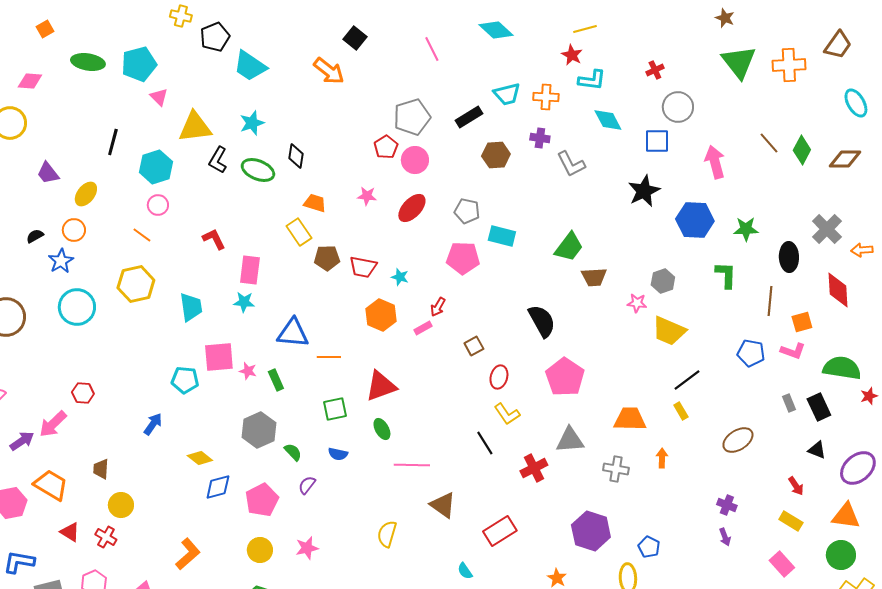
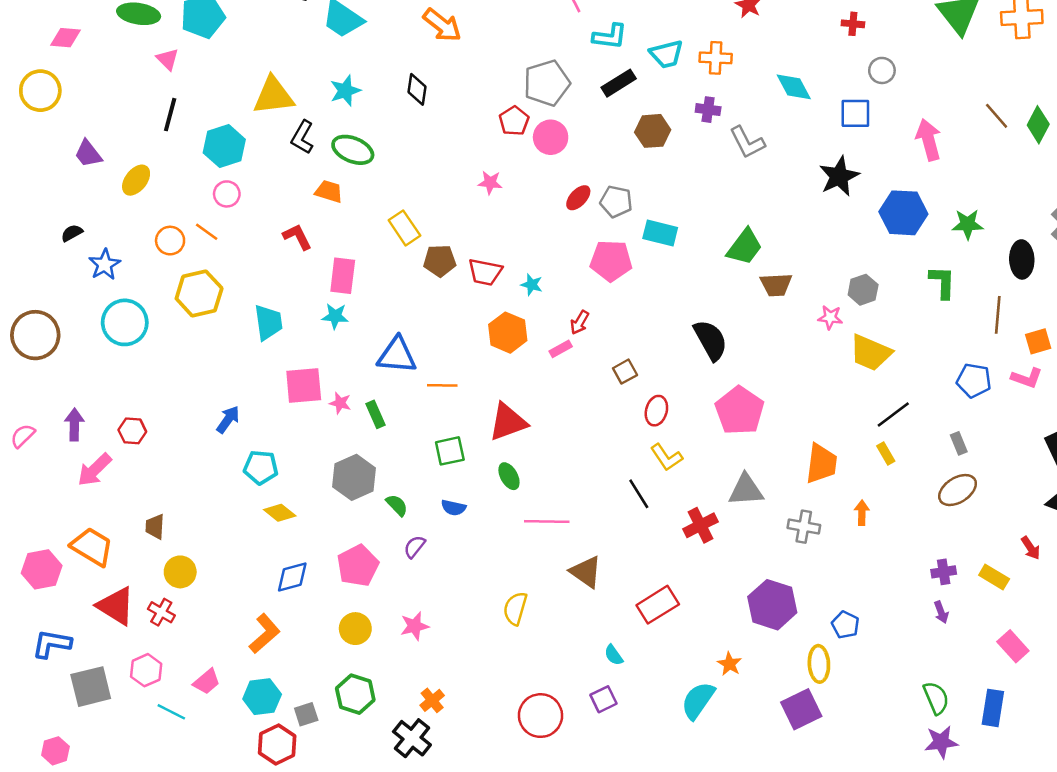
red cross: (655, 70) -> (853, 24), turned 30
cyan L-shape: (592, 80) -> (610, 36), moved
pink triangle: (159, 97) -> (168, 59), moved
gray circle: (678, 107) -> (882, 70), size x0.7
black diamond: (296, 156) -> (417, 89), moved
orange trapezoid: (315, 203) -> (329, 191), moved
red ellipse: (412, 208) -> (578, 198), moved, size x0.7
orange circle: (74, 230) -> (170, 241), moved
cyan pentagon: (185, 380) -> (261, 467), moved
gray rectangle: (789, 403) -> (959, 443), moved
orange trapezoid: (630, 419) -> (821, 464), turned 96
blue arrow: (153, 424) -> (228, 419), moved
purple arrow: (22, 441) -> (74, 425), moved, turned -55
blue diamond: (218, 487) -> (292, 577), moved
purple cross: (727, 505) -> (944, 572), turned -30
yellow rectangle: (791, 521) -> (994, 577), moved
red triangle: (70, 532) -> (116, 606), size x1.6

